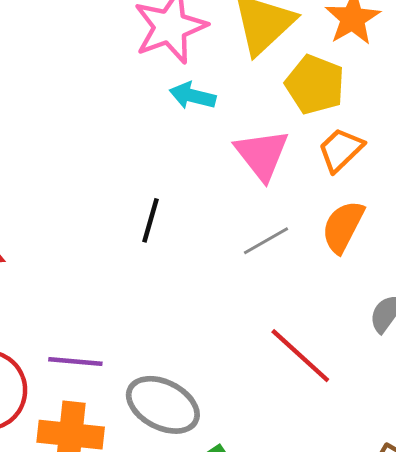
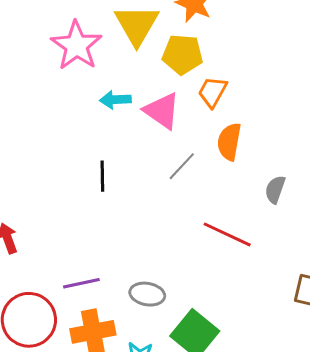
cyan arrow: (193, 96) -> (115, 100), moved
gray ellipse: (163, 405) -> (147, 294), size x0.7

